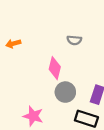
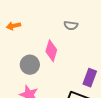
gray circle: (65, 92) -> (30, 65), moved

